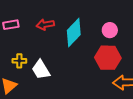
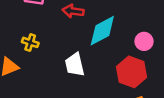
white trapezoid: (41, 70) -> (75, 65), moved

